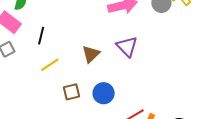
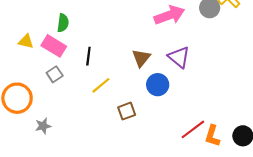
brown triangle: (91, 54) -> (141, 58), moved
blue circle: (104, 93) -> (158, 85), moved

